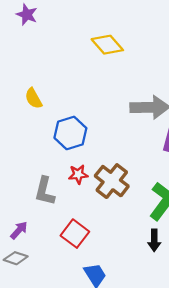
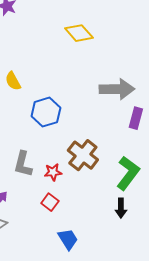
red star: (78, 174) -> (53, 172), moved
red square: (75, 234) -> (50, 202), size x0.7

